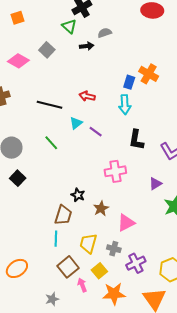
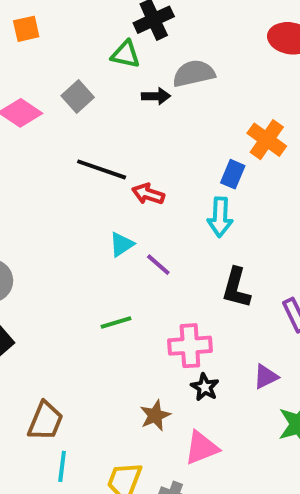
green triangle: (69, 26) -> (126, 54), turned -35
gray semicircle: (105, 33) -> (194, 73), size x1.5
orange cross: (149, 74) -> (267, 140), moved
black line: (50, 105) -> (102, 169), moved
green line: (51, 143) -> (116, 323), moved, turned -70
black star: (78, 195) -> (205, 387), moved
brown trapezoid: (63, 215) -> (45, 421), moved

